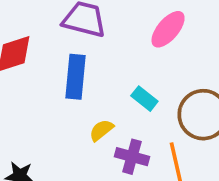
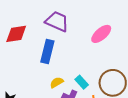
cyan rectangle: (144, 99) -> (82, 82), moved

